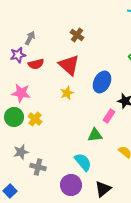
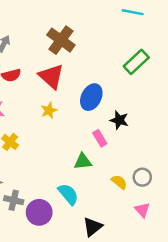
brown cross: (77, 35) -> (61, 40), size x1.6
pink rectangle: (109, 116) -> (100, 138), turned -64
purple circle: (71, 185) -> (39, 212), moved

